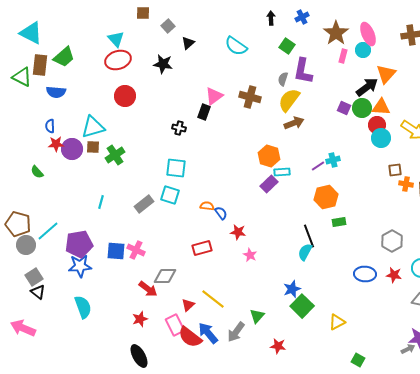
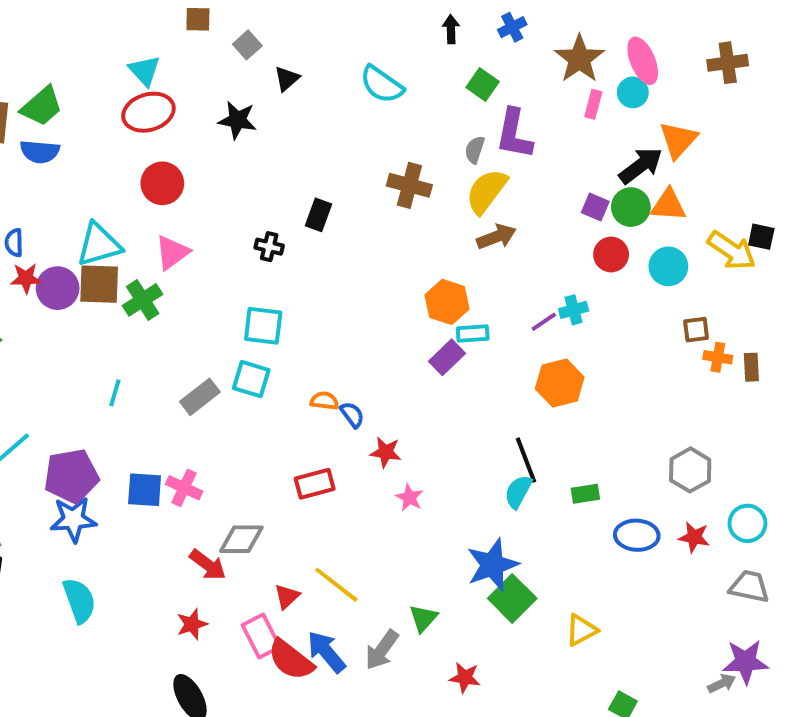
blue semicircle: (56, 92) -> (40, 152), moved
pink triangle: (214, 96) -> (172, 253), moved
red circle: (377, 125) -> (611, 254), moved
brown square: (93, 147) -> (99, 284), size x1.6
green rectangle: (339, 222) -> (585, 494), moved
blue star: (292, 289) -> (492, 565), size x1.5

